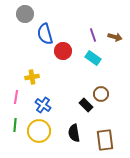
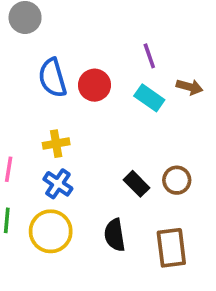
blue semicircle: (45, 34) -> (52, 78), moved
brown arrow: (115, 37) -> (190, 87), moved
yellow cross: (32, 77) -> (56, 144), moved
brown circle: (101, 94) -> (177, 180), moved

